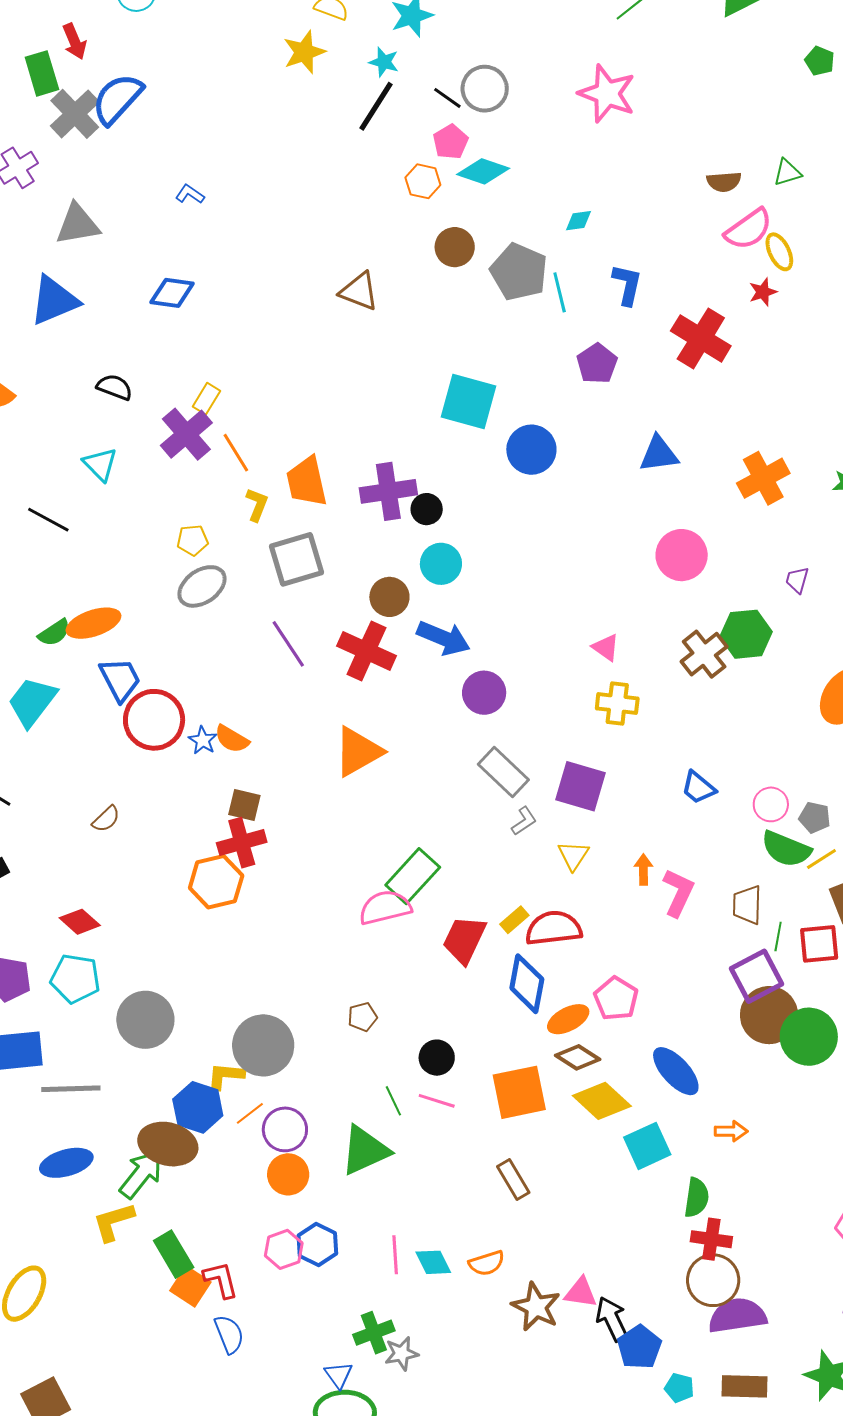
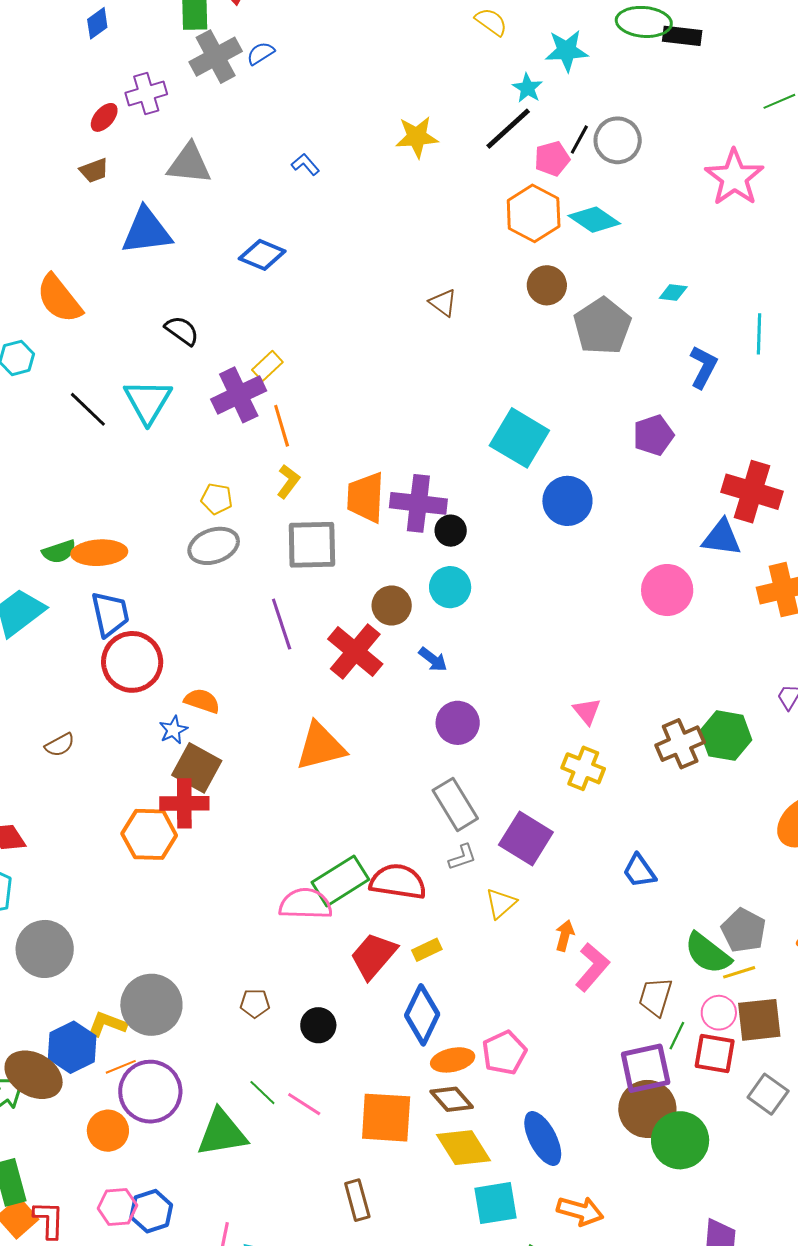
yellow star: (304, 52) -> (417, 137), moved
black line: (447, 98) -> (579, 140), turned 68
blue semicircle: (117, 99) -> (261, 53), size x0.5
pink pentagon: (451, 142) -> (552, 159), moved
orange hexagon: (423, 181) -> (534, 213), size x1.6
brown triangle: (359, 291) -> (443, 303), size x0.7
cyan line: (560, 292) -> (759, 334), moved
red cross: (701, 338) -> (752, 492), moved, turned -30
blue triangle: (659, 454) -> (722, 538), moved
cyan triangle: (100, 464) -> (148, 401), size x1.4
orange trapezoid: (307, 482) -> (366, 497), moved
black line: (48, 520) -> (88, 409), moved
pink circle: (682, 555) -> (667, 590), moved
blue arrow: (444, 638) -> (433, 659), size x0.6
orange semicircle: (232, 739) -> (202, 701), turned 153
blue star: (203, 740) -> (173, 730), moved
pink circle: (771, 804) -> (719, 1013), moved
brown square: (244, 805) -> (197, 768), size x1.4
gray pentagon: (815, 818) -> (744, 930), size x1.4
red semicircle: (554, 928) -> (398, 882), moved
black circle: (437, 1058) -> (318, 1025), moved
green line: (393, 1101) -> (262, 1093), turned -36
purple circle: (285, 1129) -> (150, 1092), size x1.4
orange arrow: (731, 1131) -> (580, 1211), size x1.4
orange circle: (288, 1174) -> (108, 1131), moved

